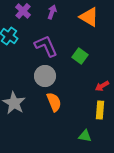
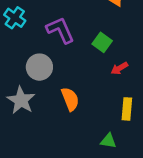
gray circle: (45, 76) -> (39, 67), moved
red arrow: (102, 86) -> (119, 68), moved

